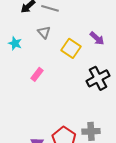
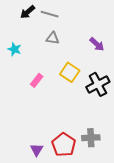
gray triangle: (44, 32) -> (53, 38), moved, turned -40
yellow square: (71, 48) -> (70, 72), moved

